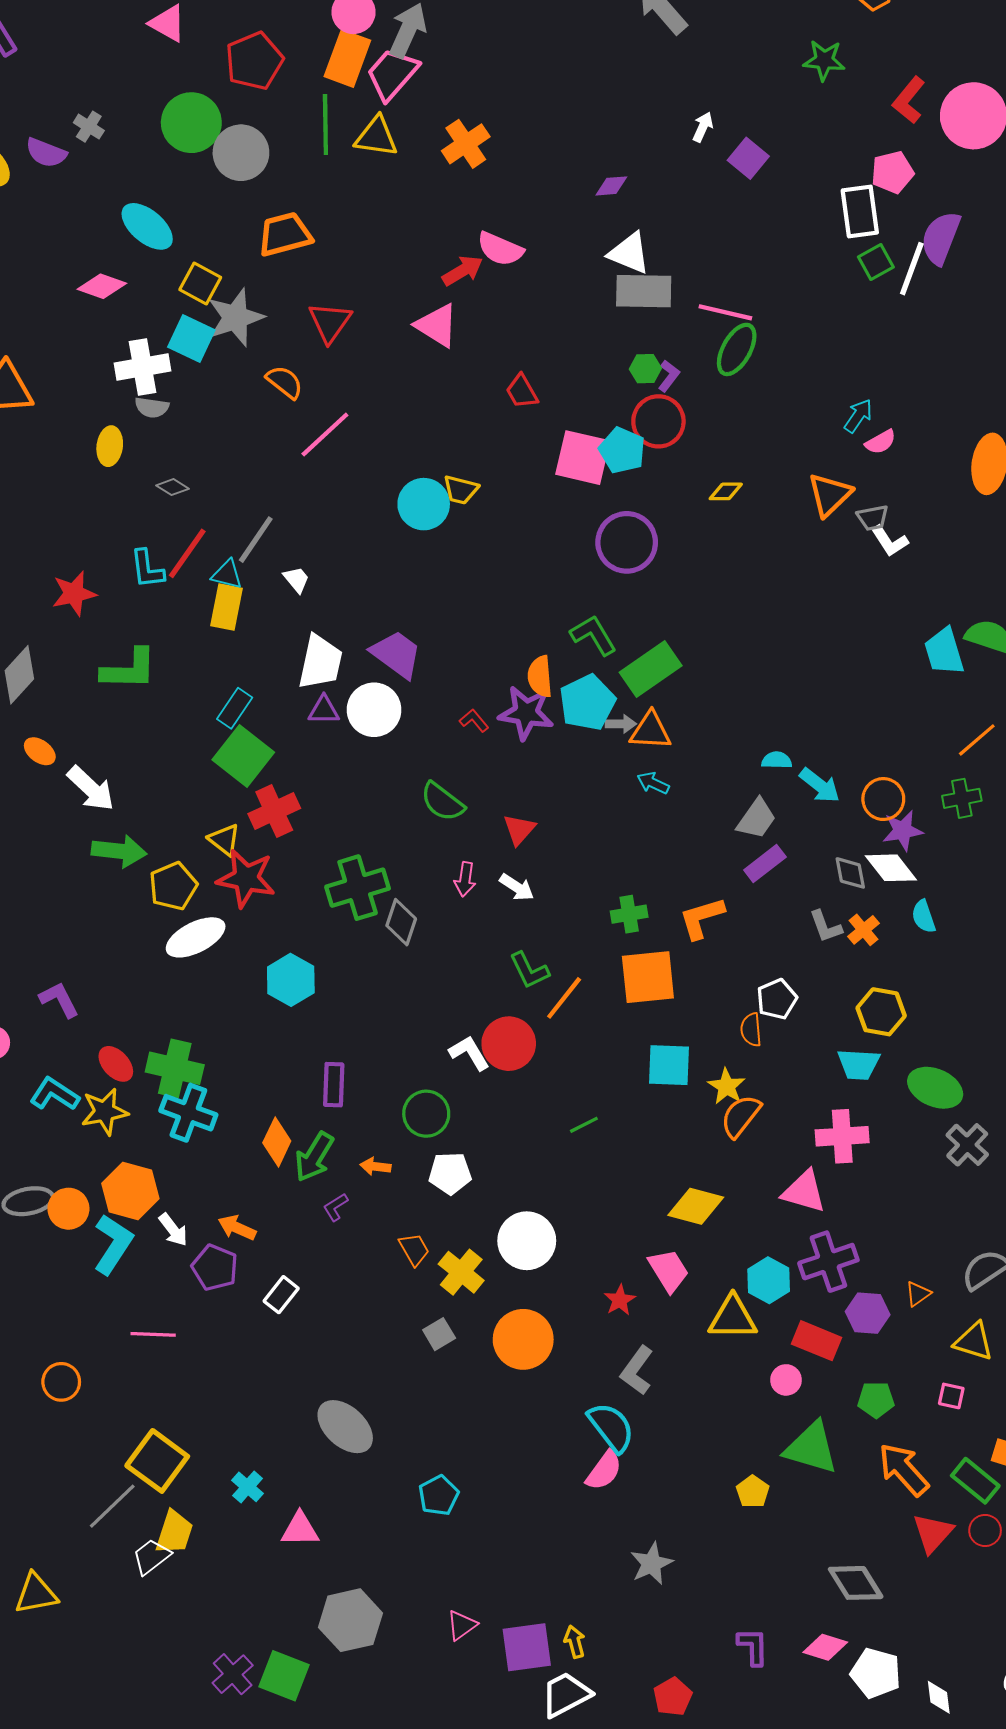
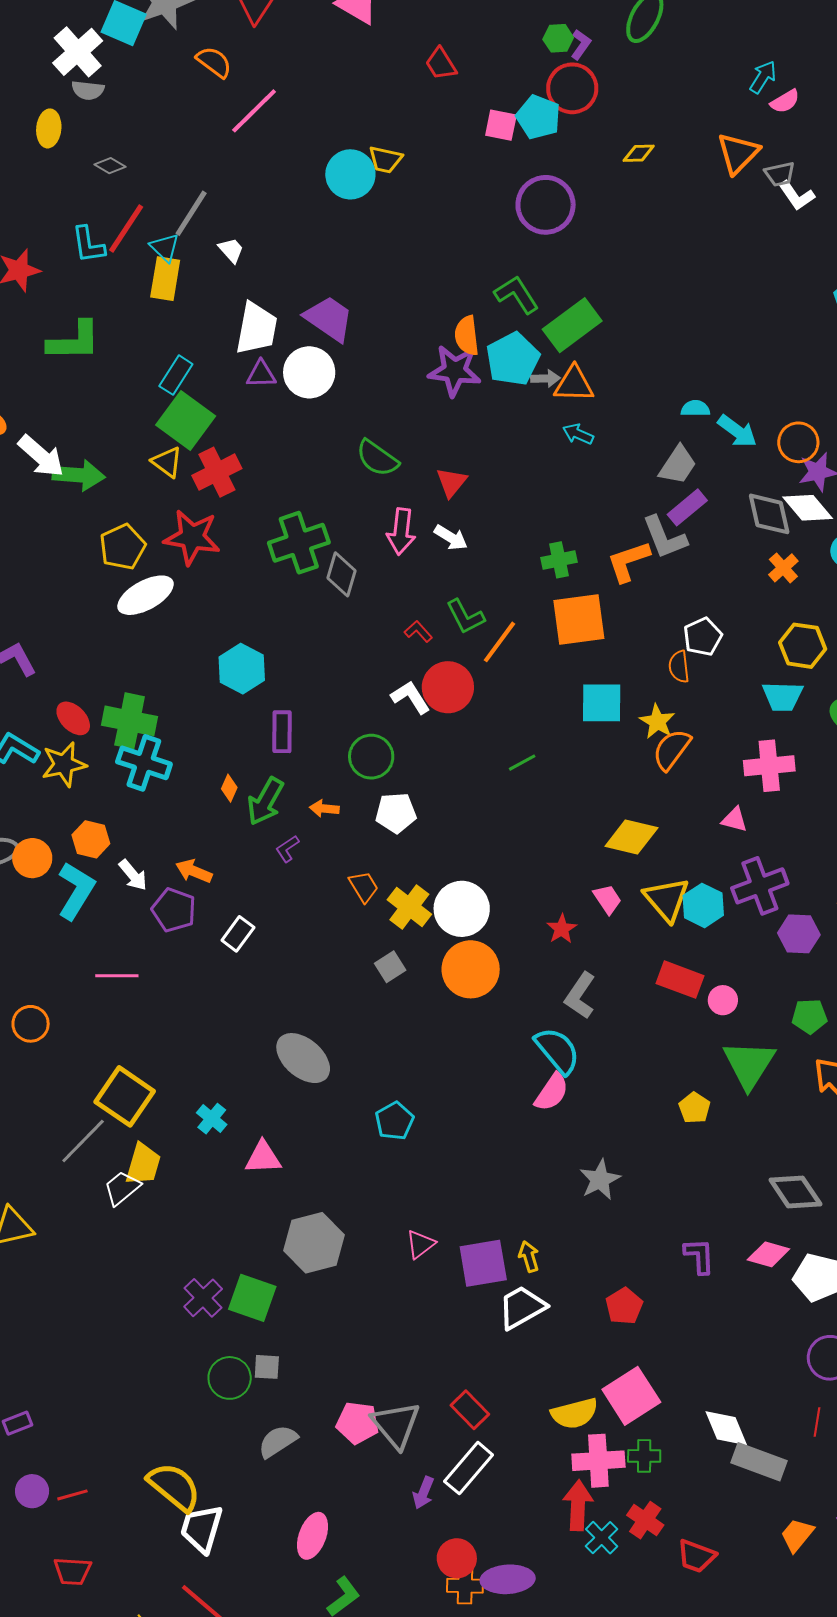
white cross: (142, 367) -> (78, 52), turned -30
pink square: (583, 458) -> (501, 125), size x0.6
cyan triangle: (227, 574) -> (165, 248), turned 32
red L-shape: (474, 721) -> (418, 631), moved
yellow triangle: (224, 840) -> (167, 462), moved
green arrow: (119, 851) -> (79, 475), moved
gray diamond: (850, 873) -> (769, 514), size x1.4
pink arrow: (465, 879) -> (401, 531), size x1.4
gray L-shape: (826, 927) -> (665, 537), moved, size x1.4
cyan hexagon: (291, 980) -> (242, 669), moved
orange diamond: (277, 1142) -> (229, 788), size x0.6
orange hexagon: (130, 1191) -> (91, 839), size x0.7
pink triangle: (804, 1192) -> (734, 820), size x0.6
white circle: (527, 1241) -> (462, 909), moved
pink trapezoid: (669, 1270) -> (607, 899), size x0.7
yellow triangle: (733, 1318) -> (667, 899), moved, turned 51
red rectangle: (817, 1341) -> (680, 980), moved
green triangle: (811, 1448) -> (749, 1064), turned 48

